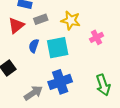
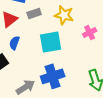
blue semicircle: (34, 46) -> (14, 43), moved

